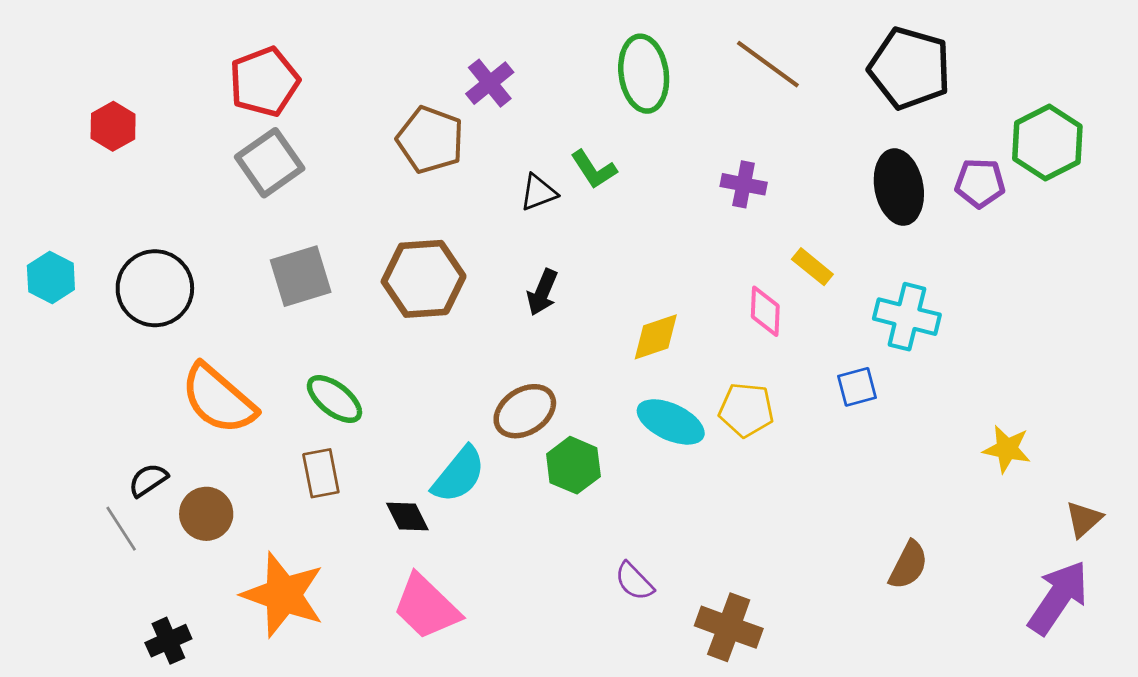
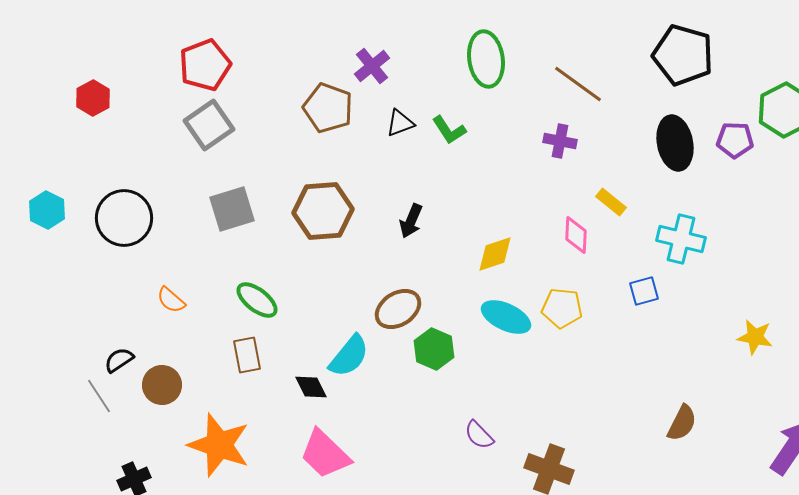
brown line: (768, 64) -> (578, 84), moved
black triangle: (538, 192) -> (400, 123), moved
orange semicircle: (218, 399) -> (171, 300), size x0.5

